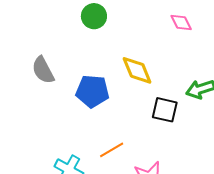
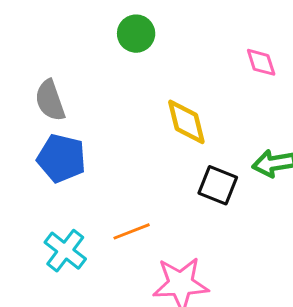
blue pentagon: (92, 91) -> (61, 158), moved

